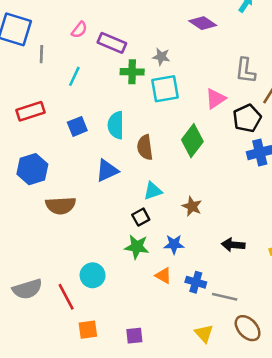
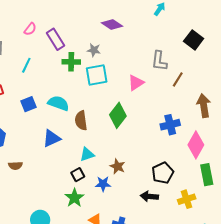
purple diamond: (203, 23) -> (112, 24), moved
purple rectangle: (112, 43) -> (55, 39), turned 35
black pentagon: (247, 118) -> (163, 173), moved
cyan semicircle: (116, 125) -> (58, 103), turned 110
brown semicircle: (61, 206) -> (15, 166), size x0.6
blue star: (174, 244) -> (103, 184), moved
green star: (137, 247) -> (74, 198), turned 30

